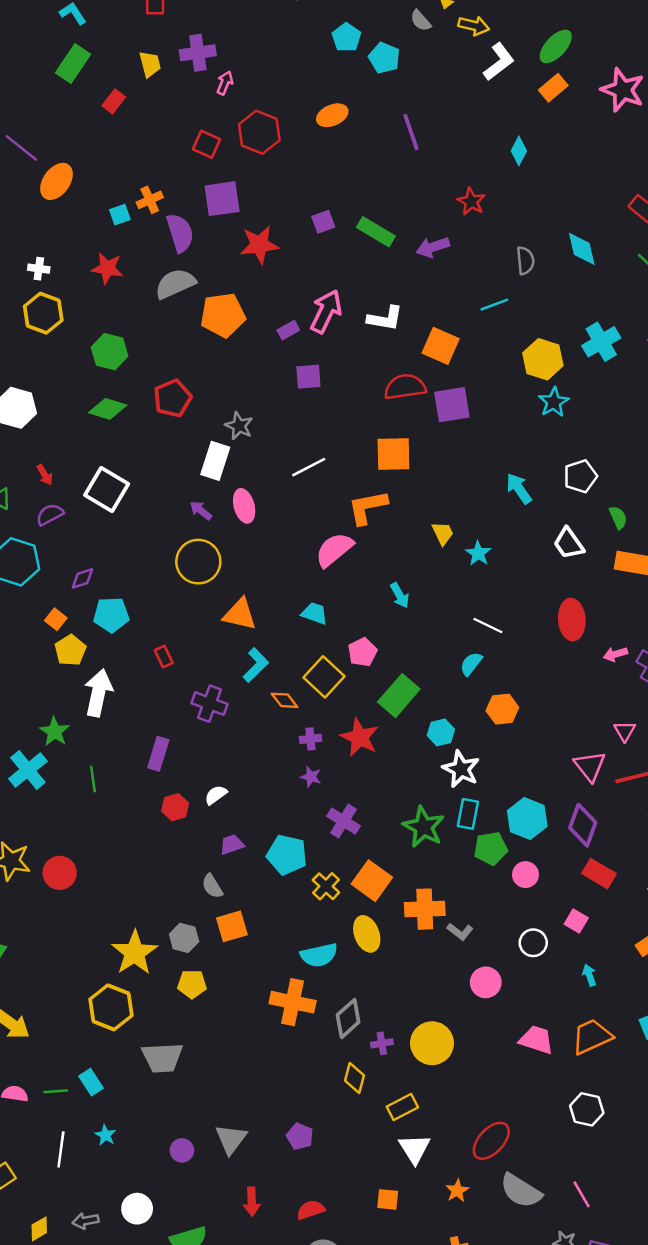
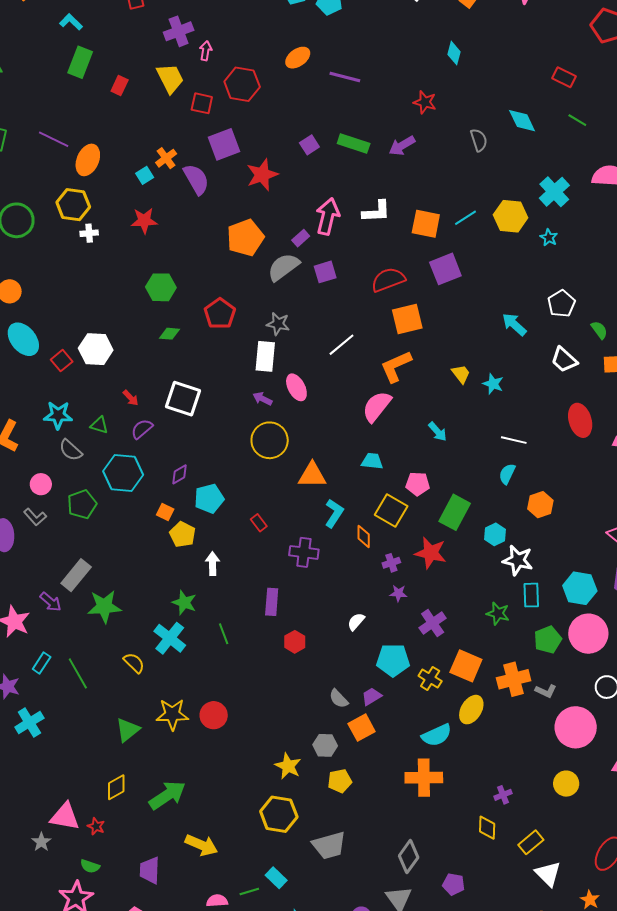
yellow trapezoid: (150, 64) -> (170, 78), moved, size x1.4
purple line: (411, 132) -> (345, 77), moved, turned -44
gray semicircle: (175, 284) -> (283, 267), moved
cyan line: (494, 305) -> (465, 218), moved
yellow hexagon: (43, 313) -> (73, 205), moved
red semicircle: (405, 387) -> (388, 280), moved
cyan star: (554, 402) -> (549, 238), moved, size x0.7
green diamond: (108, 409) -> (170, 334), size x0.7
pink pentagon: (362, 652) -> (418, 484), turned -30
white arrow: (98, 693) -> (213, 564), size x0.6
orange diamond: (285, 700) -> (364, 536), turned 50
white semicircle: (216, 795) -> (356, 622), moved
purple cross: (344, 821) -> (433, 623), turned 36
green star: (424, 827) -> (498, 613), size x0.7
purple trapezoid: (232, 844) -> (372, 696), moved
green pentagon: (491, 848) -> (548, 640), moved
pink circle: (525, 875) -> (588, 634), size x1.8
yellow ellipse: (367, 934) -> (471, 710), turned 64
yellow star: (135, 953) -> (288, 766), size x0.7
pink circle: (486, 982) -> (576, 727), size x1.6
gray diamond: (348, 1019) -> (409, 857), moved
yellow circle: (432, 1043) -> (566, 784), moved, size x0.7

